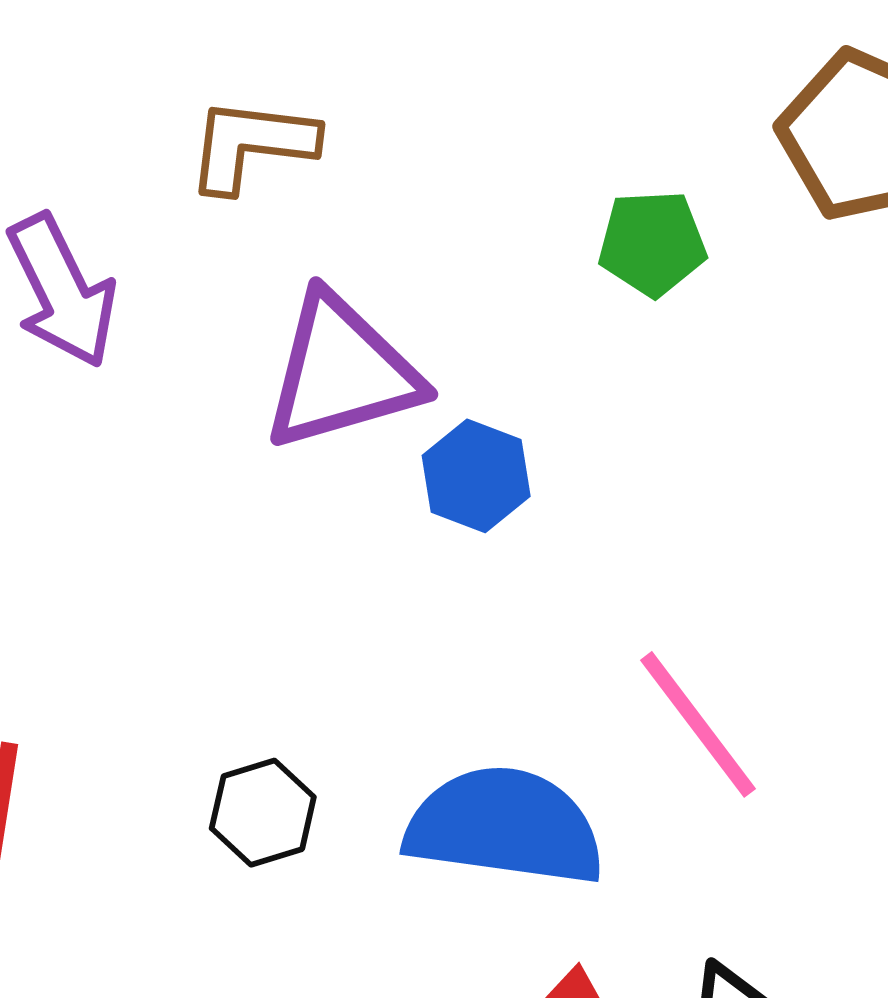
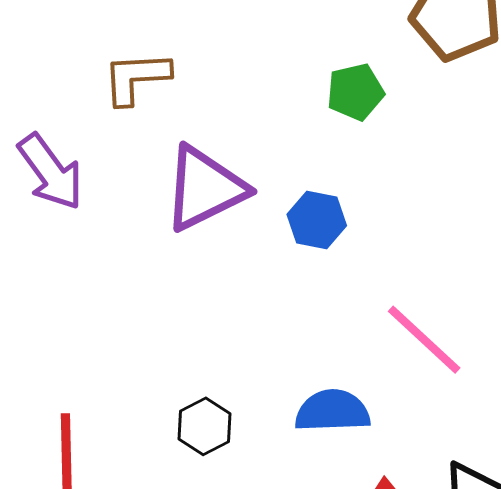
blue hexagon: (476, 476) -> (317, 220), moved
blue semicircle: (505, 826) -> (332, 411), size x0.7

